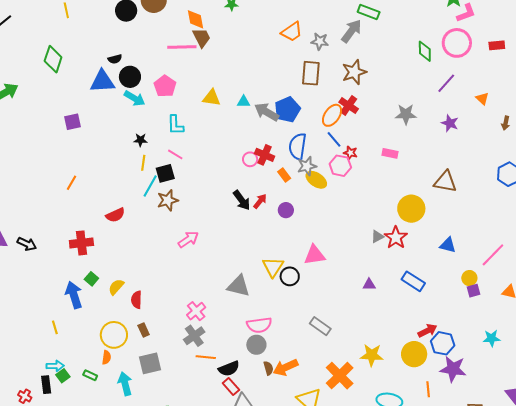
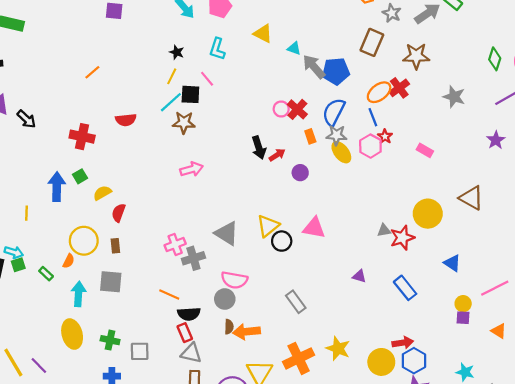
gray star: (406, 114) -> (454, 97), moved
gray cross: (194, 336) -> (193, 258), moved

